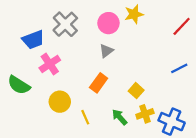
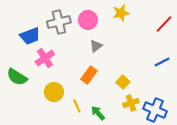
pink circle: (108, 23) -> (88, 20), moved
gray cross: (65, 24) -> (59, 22), turned 30
green arrow: (120, 117) -> (98, 113), moved

